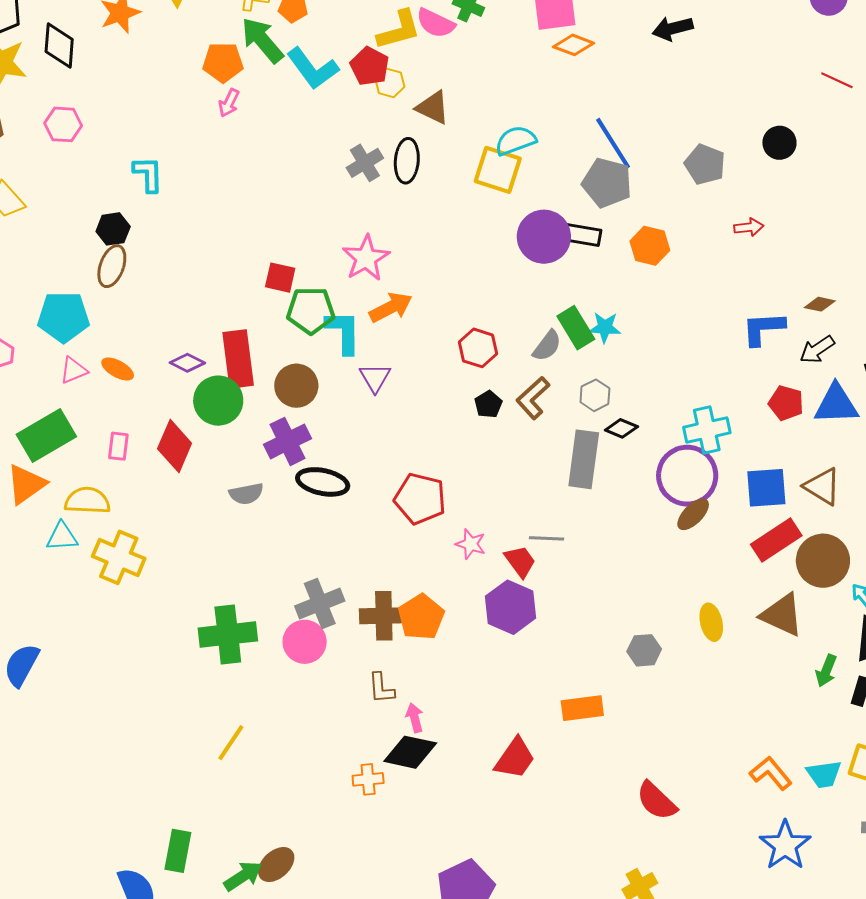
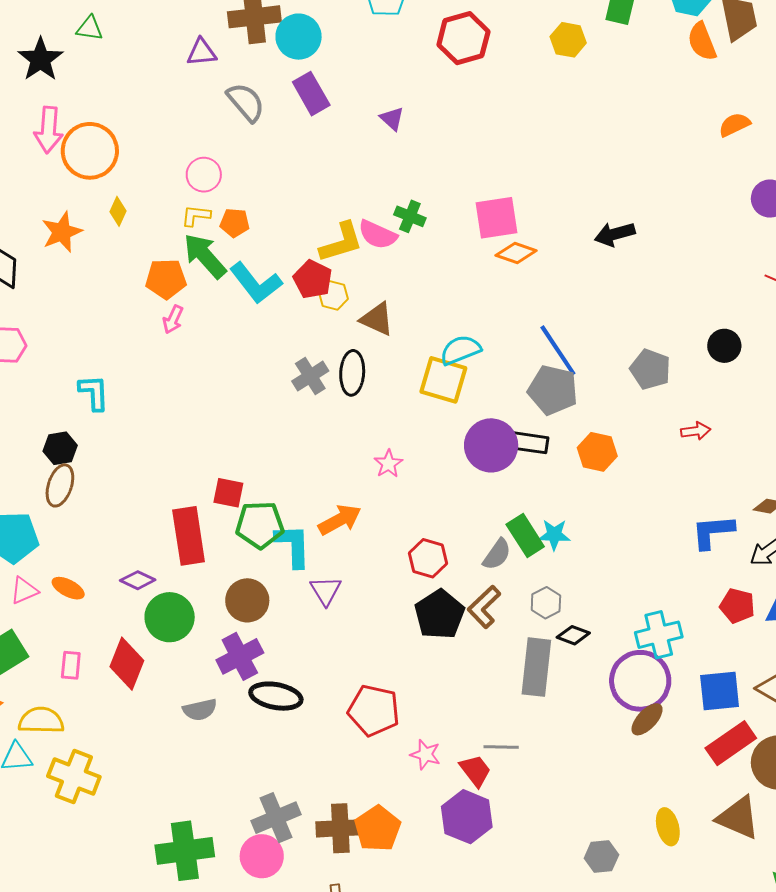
pink star: (366, 258) -> (388, 464), moved, size x0.6
red rectangle: (238, 359) -> (189, 536), moved
black pentagon: (488, 404) -> (440, 614), size x1.8

